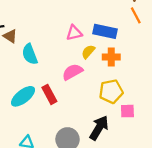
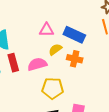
yellow pentagon: (111, 91) -> (53, 88), moved
red rectangle: (49, 94) -> (13, 63), moved

